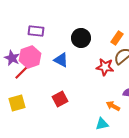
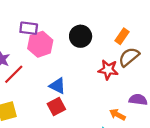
pink hexagon: (30, 57) -> (40, 44), moved
blue triangle: (61, 60) -> (57, 86), moved

